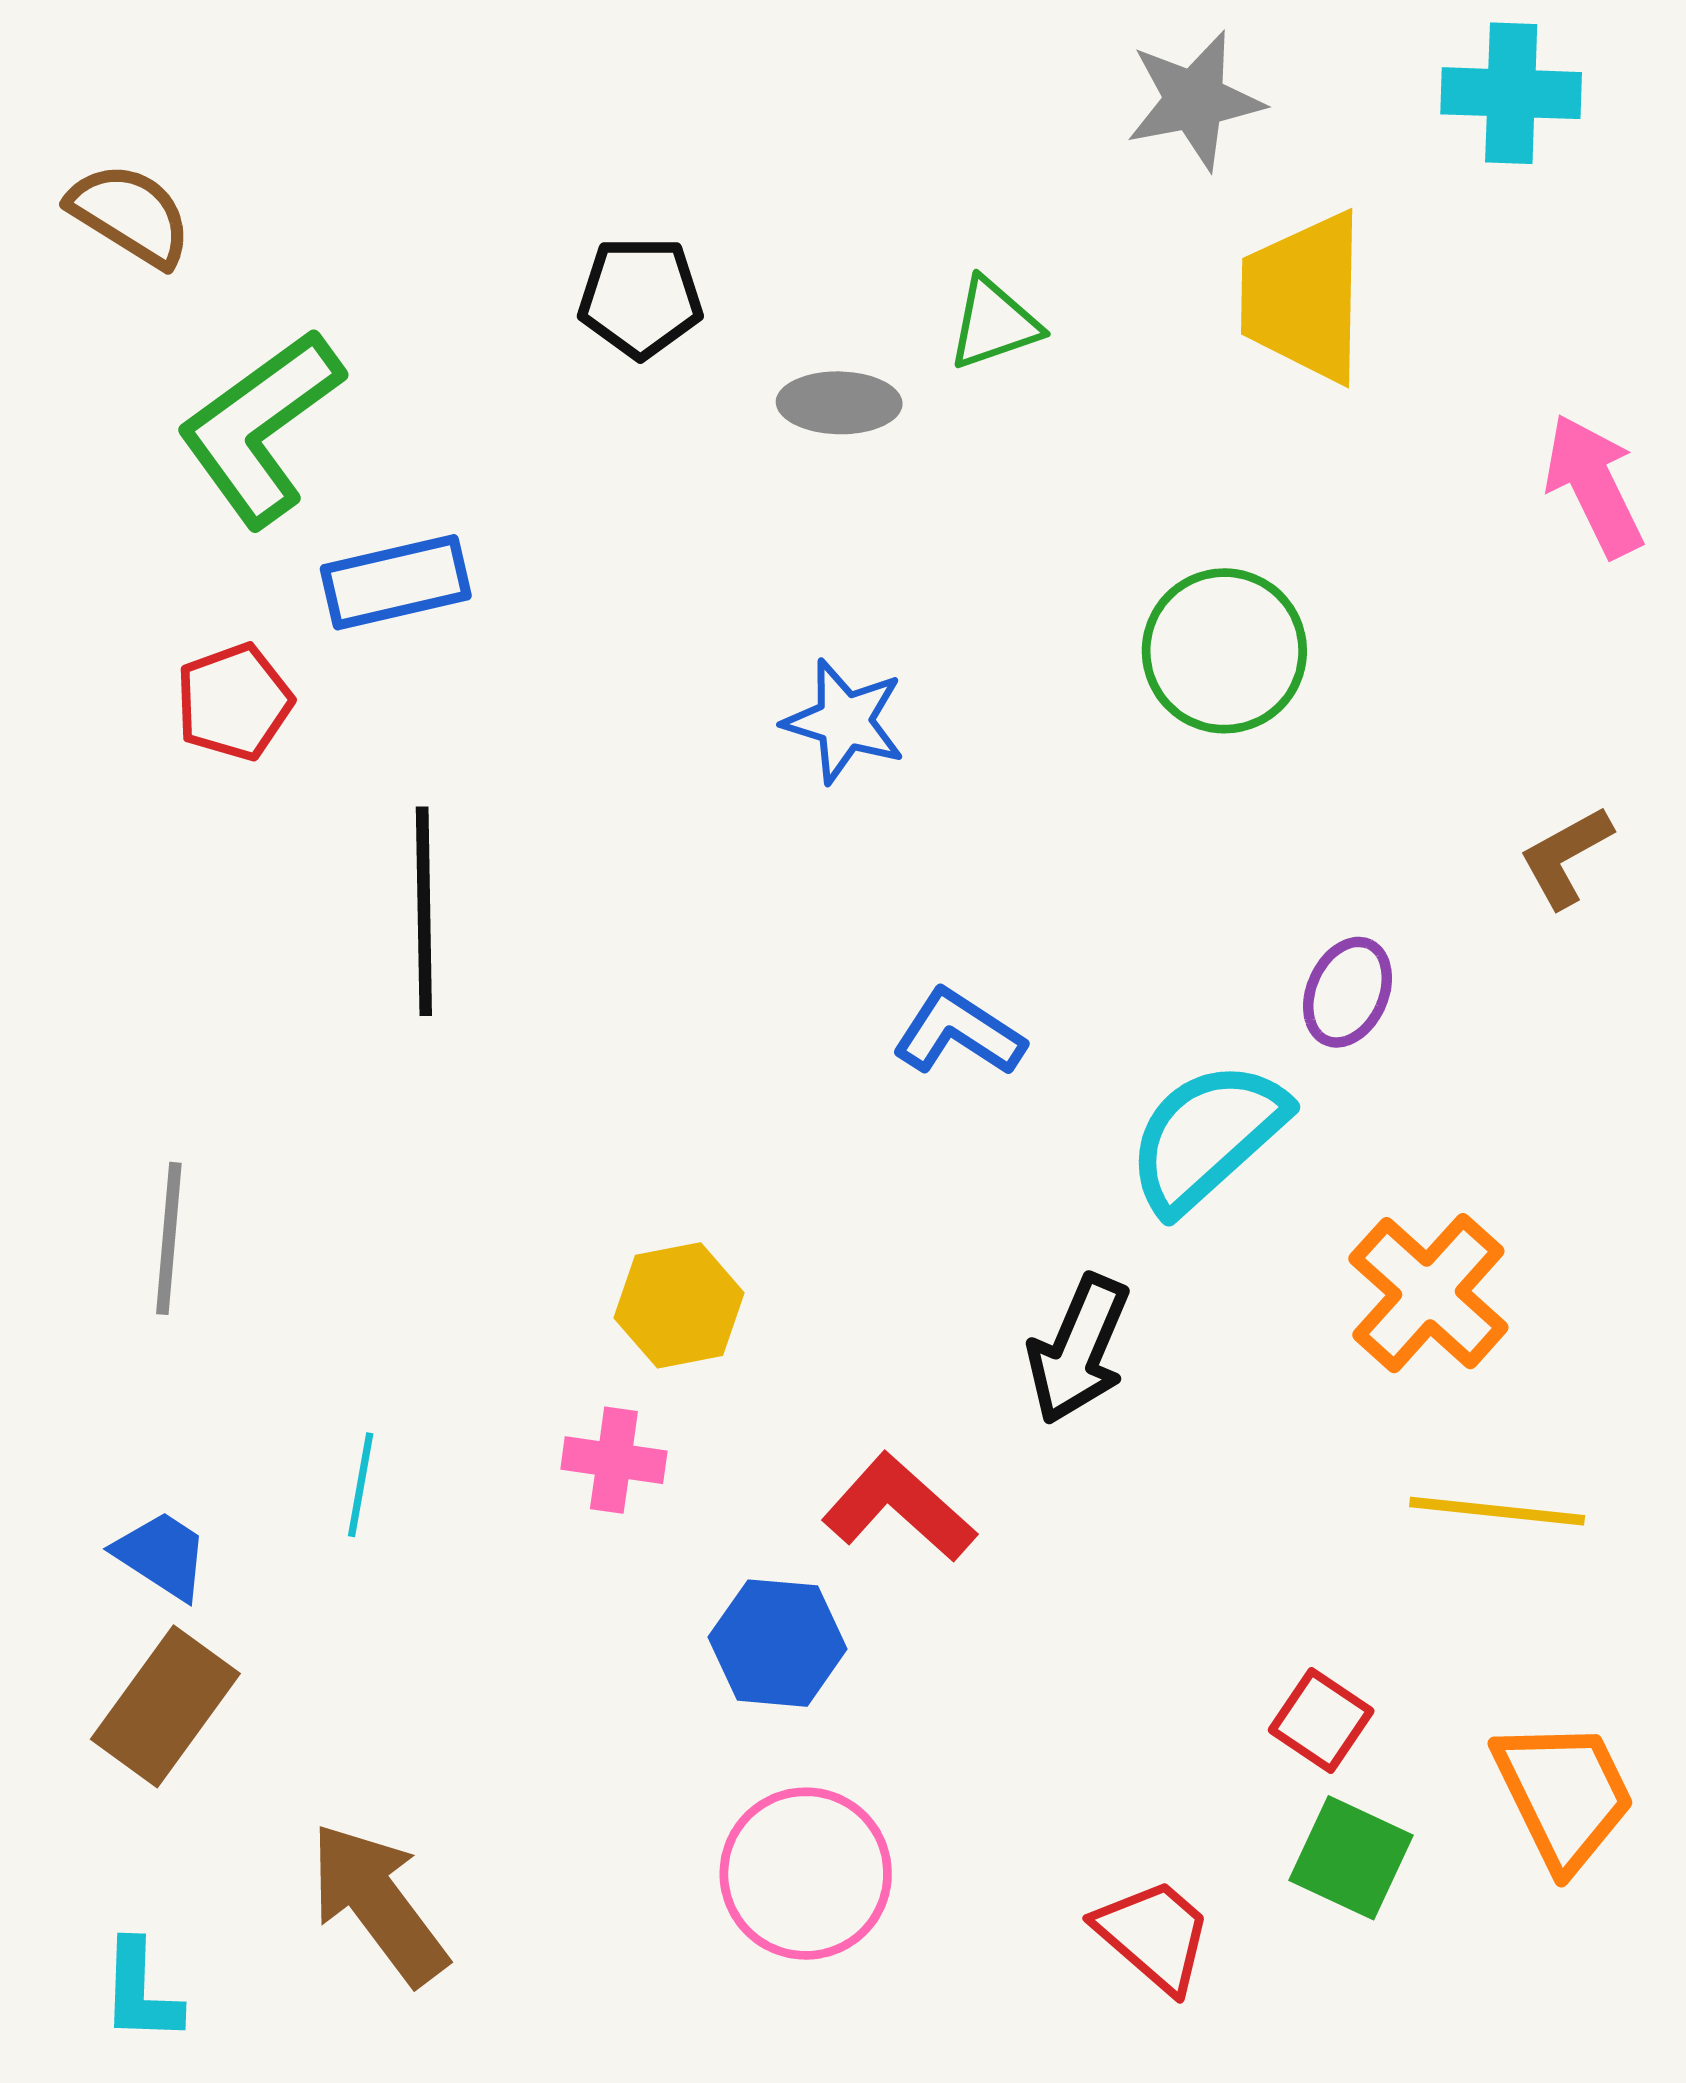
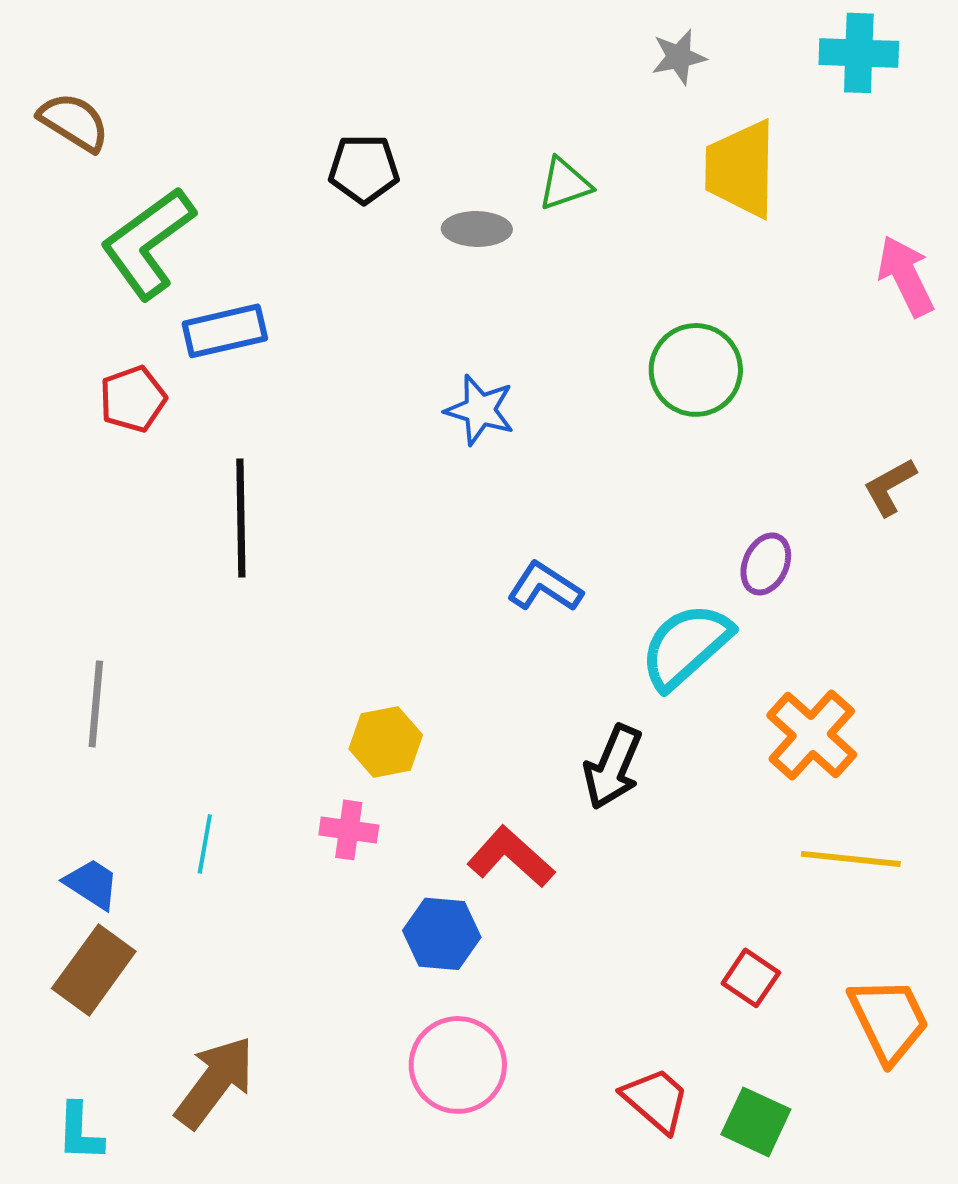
gray star: (1194, 100) -> (679, 57), size x0.7
green square: (1351, 1858) -> (756, 1122), moved
brown arrow: (378, 1903) -> (215, 1082), turned 74

